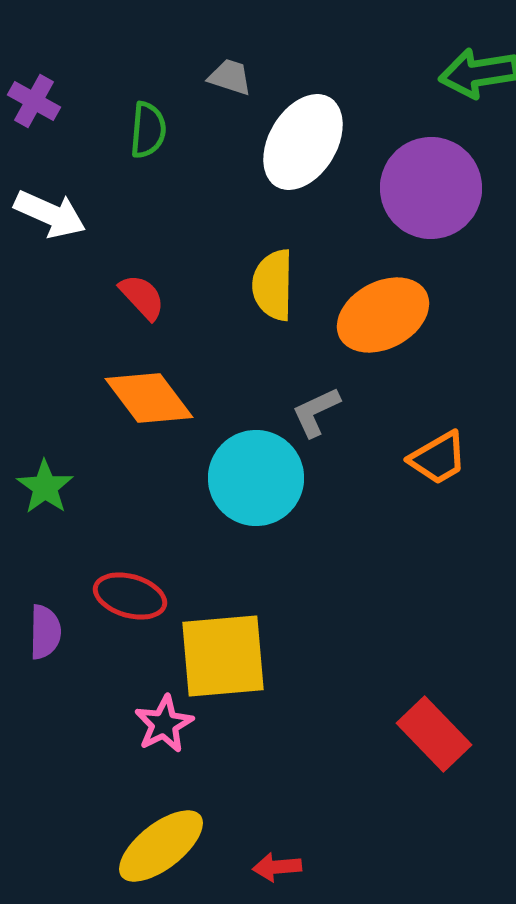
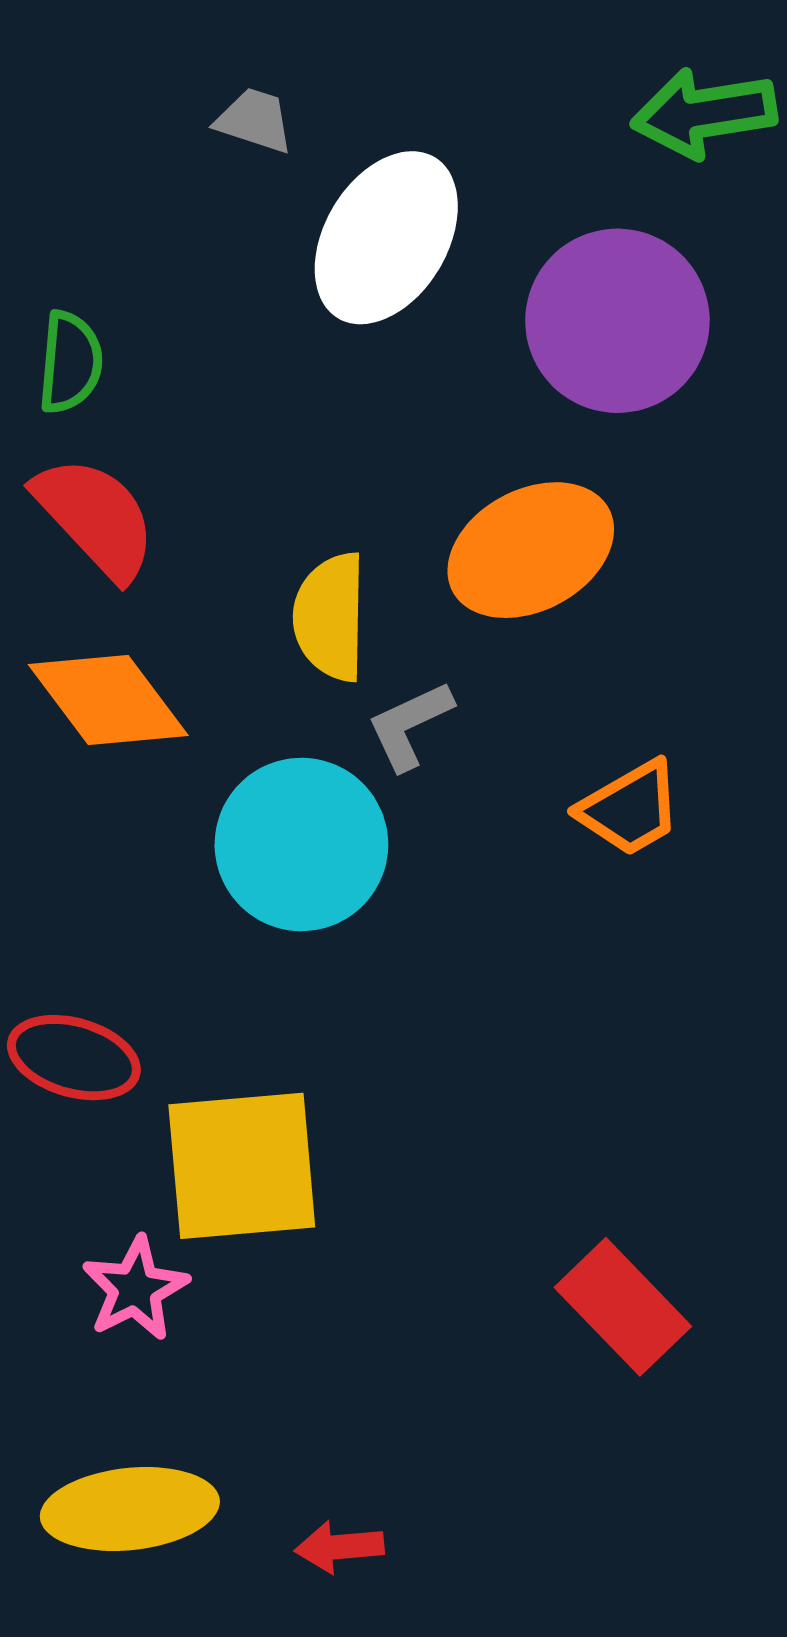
green semicircle: (148, 130) -> (70, 362), moved
yellow semicircle: (273, 285) -> (330, 617), moved
red semicircle: (142, 297) -> (96, 518), size x1.5
yellow ellipse: (161, 846) -> (130, 1509), turned 32

